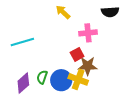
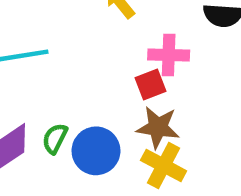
red square: (77, 54) -> (151, 85), moved
yellow cross: (78, 79) -> (164, 166), moved

